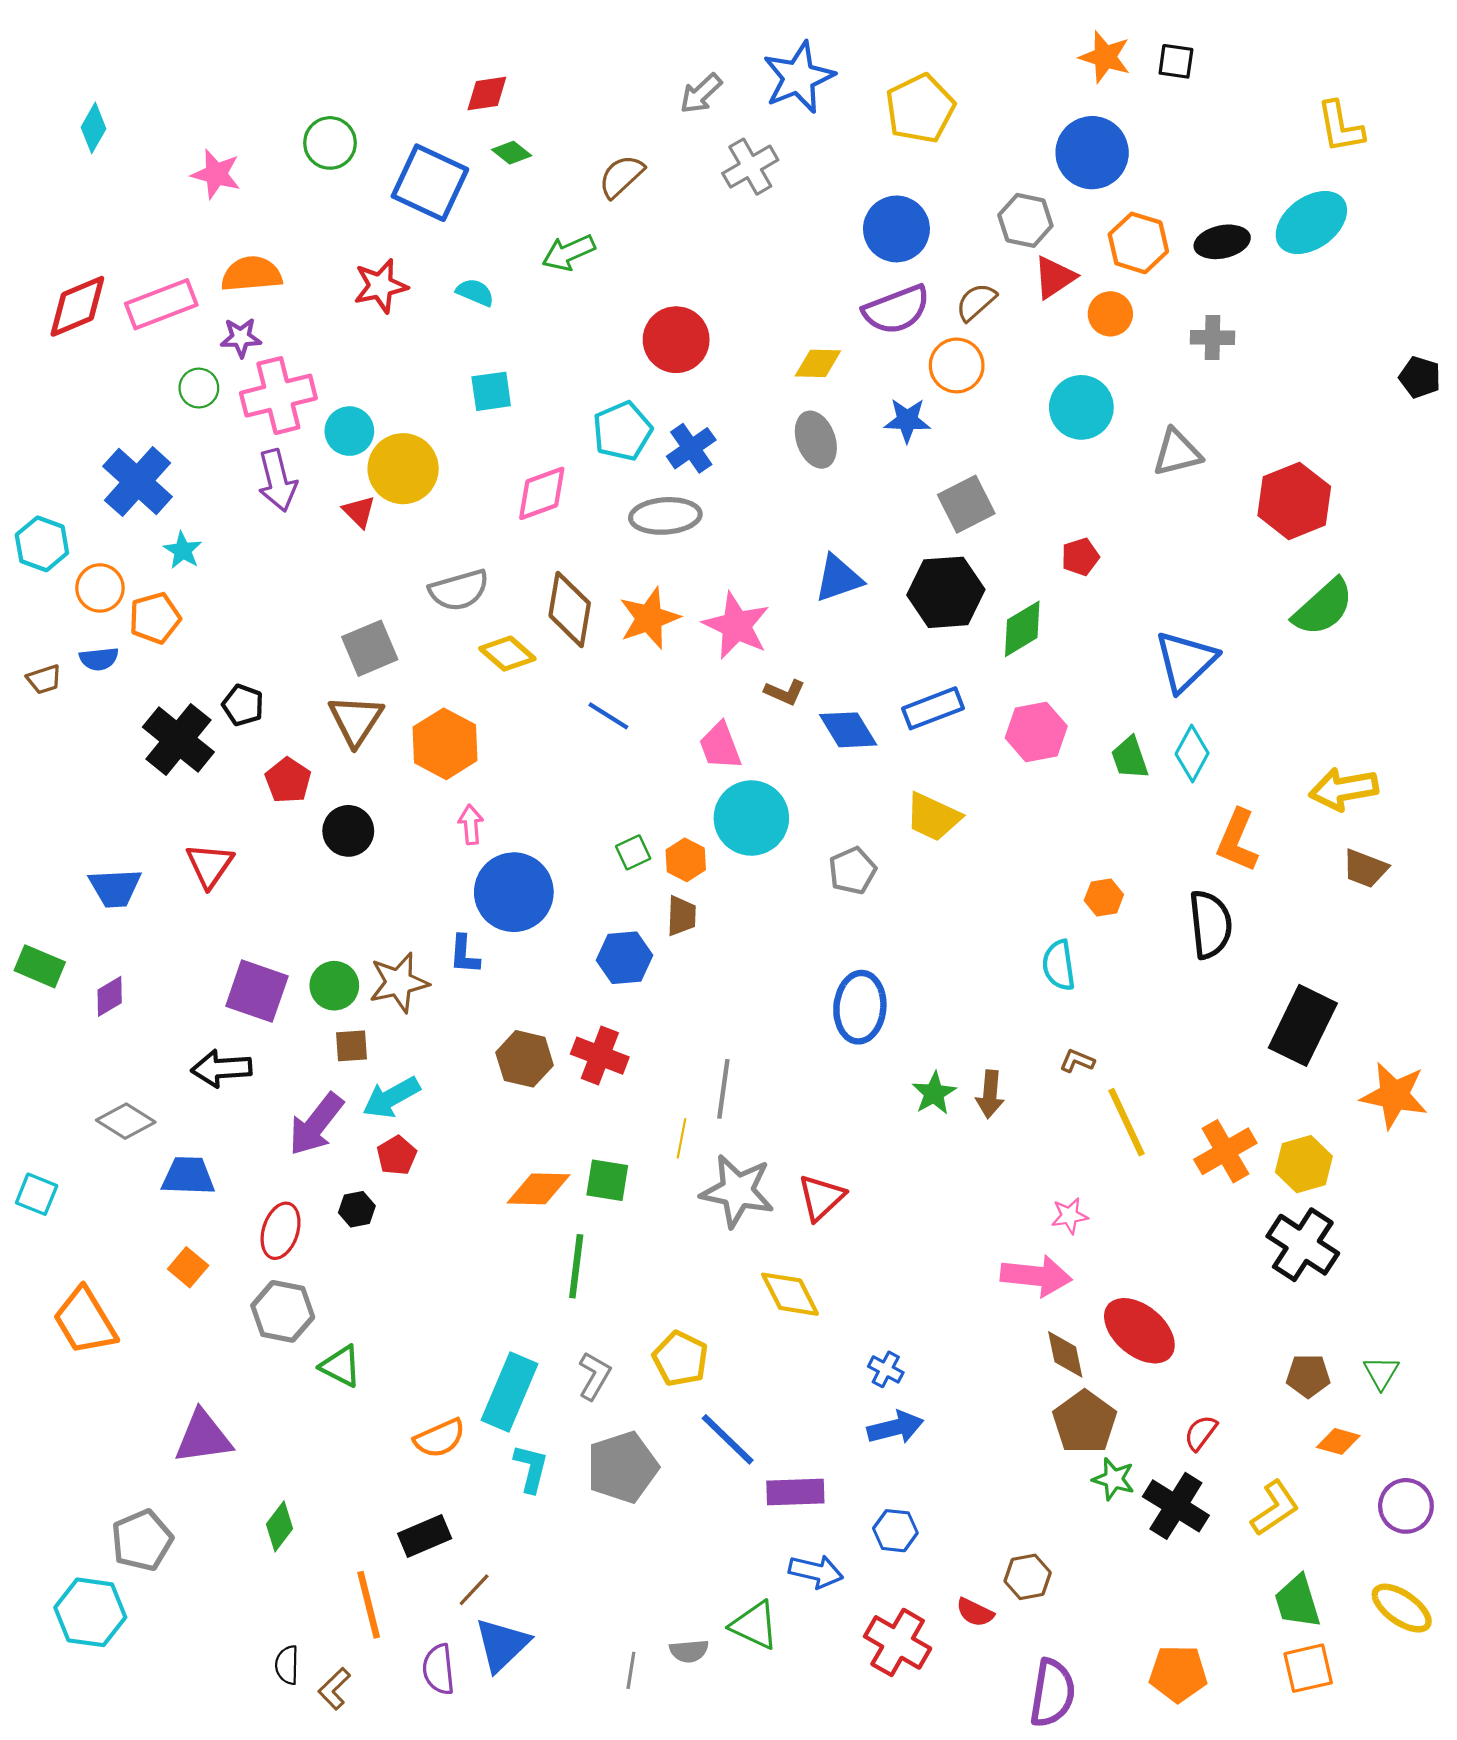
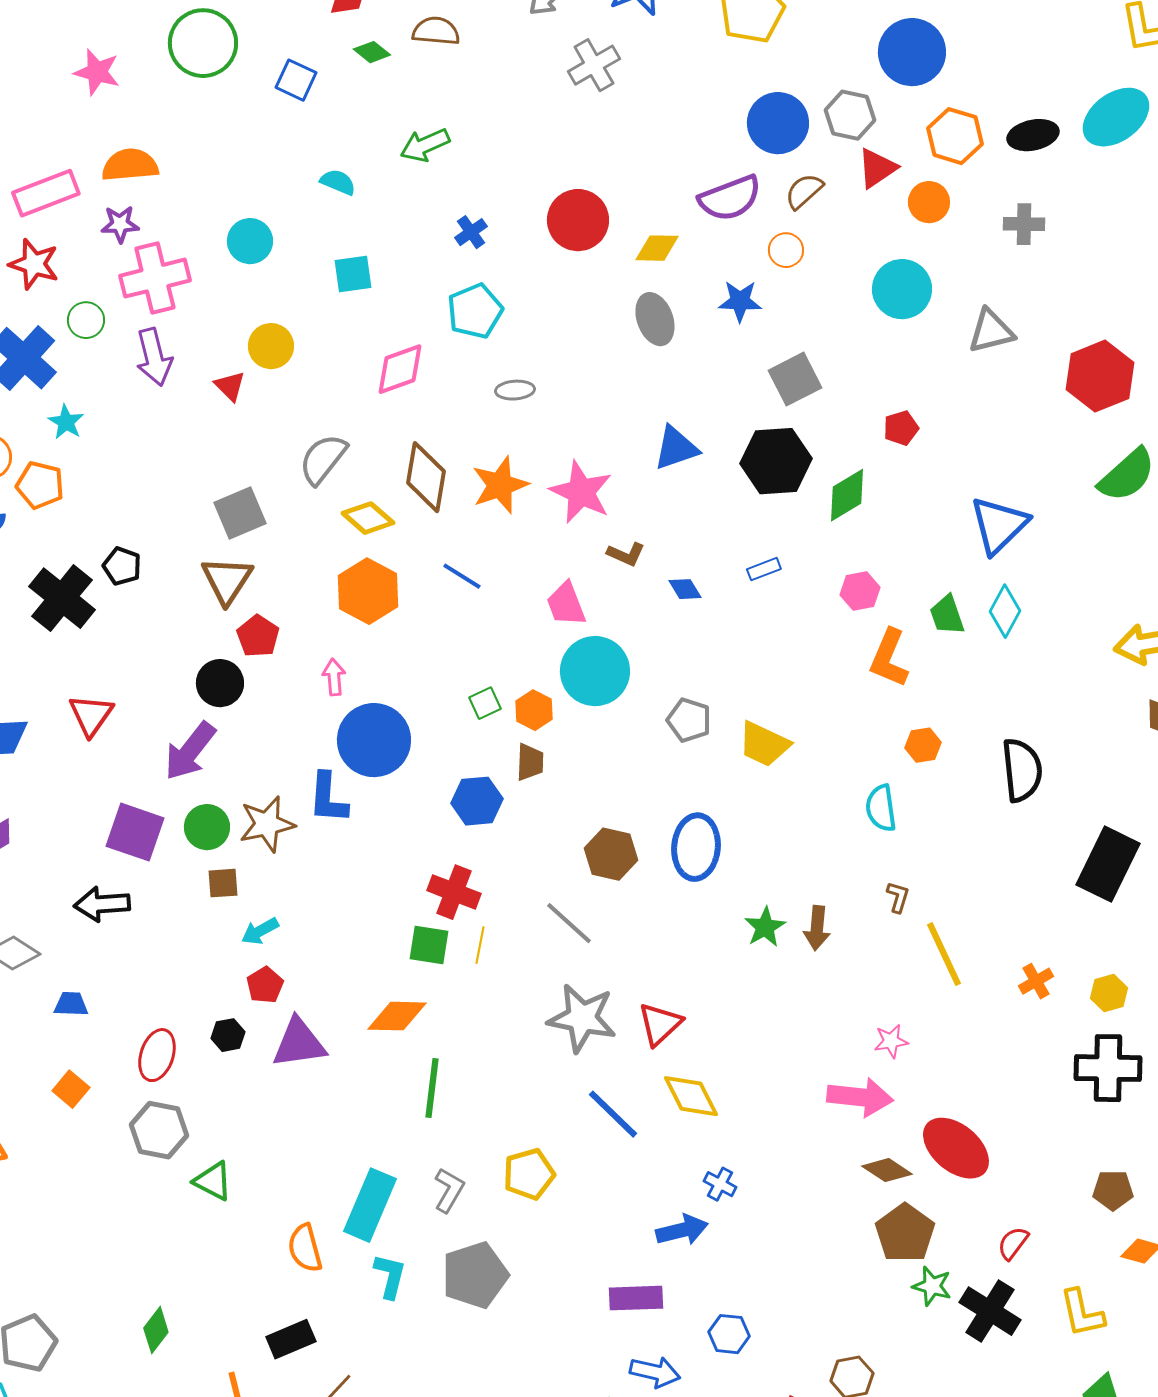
green circle: (330, 143) -> (203, 43), size x1.4
brown semicircle: (621, 176) -> (436, 31), moved, turned 48
blue square: (430, 183) -> (296, 80), size x0.6
blue circle: (896, 229) -> (778, 123), moved
red star: (381, 286) -> (34, 264), moved, turned 30
red circle: (676, 340) -> (578, 220), moved
orange circle: (957, 365) -> (786, 250), size x0.7
green circle: (199, 388) -> (86, 320), moved
cyan circle: (349, 431) -> (250, 241), moved
blue cross: (691, 448) -> (471, 232), moved, size x0.7
yellow circle: (403, 469) -> (271, 346), size x0.7
gray ellipse: (665, 516) -> (515, 390), size x0.6
gray semicircle: (459, 590) -> (323, 459), turned 144
orange pentagon: (155, 618) -> (40, 485), turned 30
blue rectangle: (933, 708) -> (764, 569), size x0.6
blue diamond: (848, 730) -> (685, 589), size x0.6
pink hexagon: (1036, 732) -> (860, 591), size x0.7
orange hexagon: (445, 744) -> (368, 591), moved
red pentagon: (288, 780) -> (258, 636), moved
yellow trapezoid: (933, 817) -> (764, 744), moved
orange L-shape: (1237, 841) -> (889, 658), moved
gray pentagon: (852, 871) -> (689, 720), turned -30
blue L-shape: (464, 955) -> (328, 798), size x1.4
brown hexagon: (525, 1059) -> (611, 854), moved
brown L-shape: (1077, 1061) -> (898, 897), turned 84
gray line: (723, 1089) -> (569, 923), turned -56
cyan arrow: (391, 1097) -> (260, 931), size x0.7
purple arrow: (316, 1124) -> (190, 751), moved
yellow line: (681, 1138) -> (480, 945), moved
orange cross: (1225, 1151) -> (1036, 981), size x0.6
yellow hexagon: (1304, 1164) -> (1109, 993), size x0.7
blue trapezoid: (188, 1176) -> (71, 1004), size x0.7
green square: (607, 1180) -> (429, 945), moved
black cross: (1303, 1245) -> (1108, 1068), turned -32
yellow diamond: (790, 1294) -> (691, 1096), moved
brown diamond: (1065, 1354) -> (887, 1170), turned -45
yellow pentagon: (680, 1359) -> (529, 1174), turned 30
blue arrow: (895, 1427) -> (682, 1230), moved
purple triangle: (203, 1437) -> (299, 1043), moved
orange semicircle: (440, 1438) -> (305, 1248), turned 99
blue line: (728, 1439) -> (613, 1114), moved
yellow L-shape: (1275, 1508) -> (1082, 1313), turned 112

